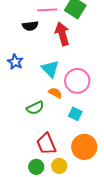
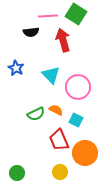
orange semicircle: (55, 93) -> (56, 110), moved
red trapezoid: (46, 144) -> (59, 140), moved
green circle: (36, 167) -> (17, 173), moved

